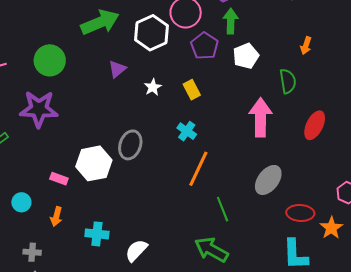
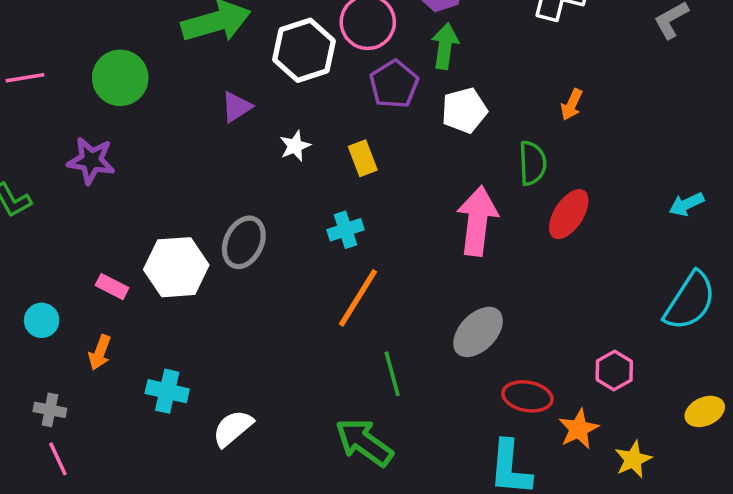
purple star: (39, 109) -> (91, 161), size x0.7
red ellipse: (315, 125) -> (569, 214), moved
cyan cross: (187, 131) -> (345, 230), turned 30

